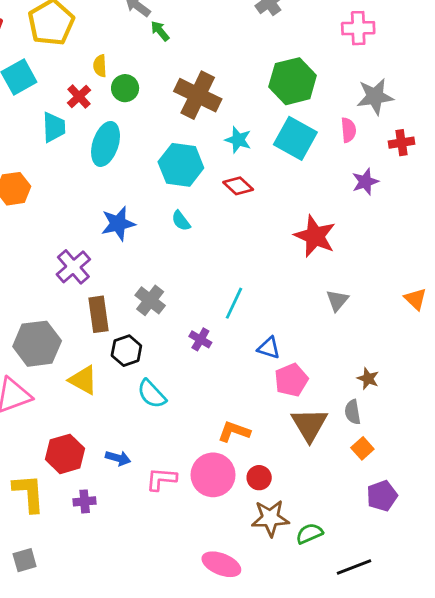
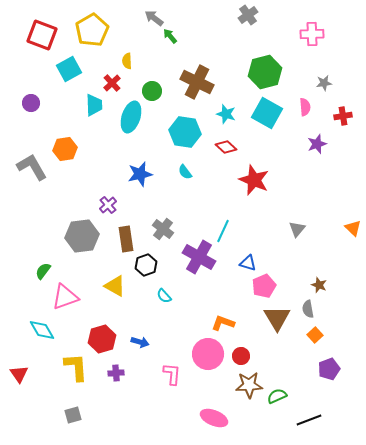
green circle: (125, 88) -> (152, 91), moved
gray star: (375, 97) -> (324, 83), size x0.6
red star: (315, 236) -> (254, 180), moved
purple cross: (73, 267) -> (108, 205), size x0.7
purple cross: (200, 339) -> (199, 257), size x2.0
gray hexagon: (37, 344) -> (82, 236), moved
cyan semicircle: (152, 394) -> (164, 296), size x0.7
pink L-shape: (161, 479) -> (172, 374), moved, turned 90

